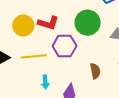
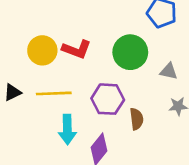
purple hexagon: (65, 46) -> (108, 99), moved
cyan arrow: (45, 82) -> (67, 129), size x1.5

